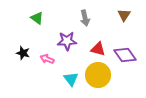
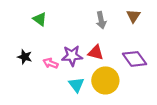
gray arrow: (85, 18) -> (101, 20), moved
purple star: (67, 41) -> (72, 56), moved
red triangle: (98, 49) -> (96, 52), moved

